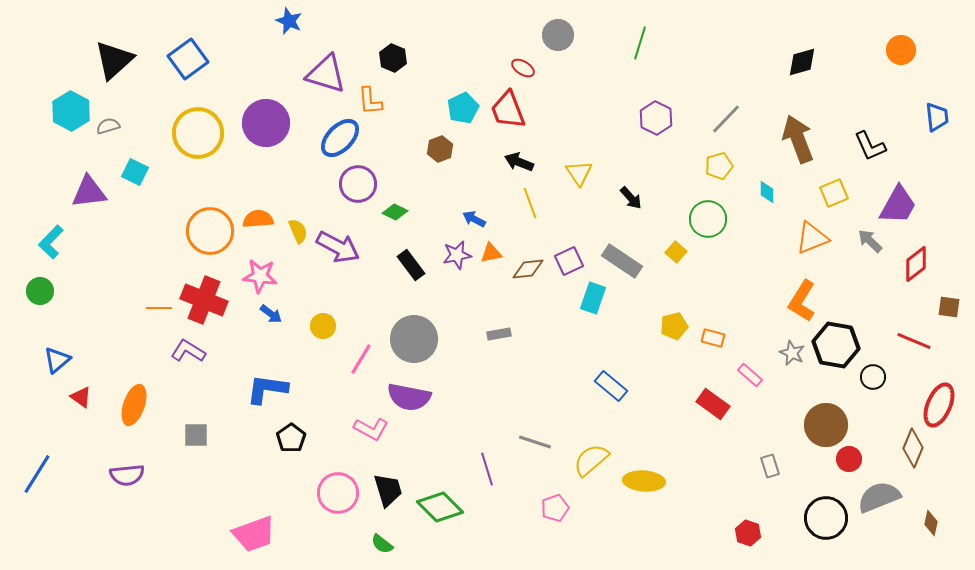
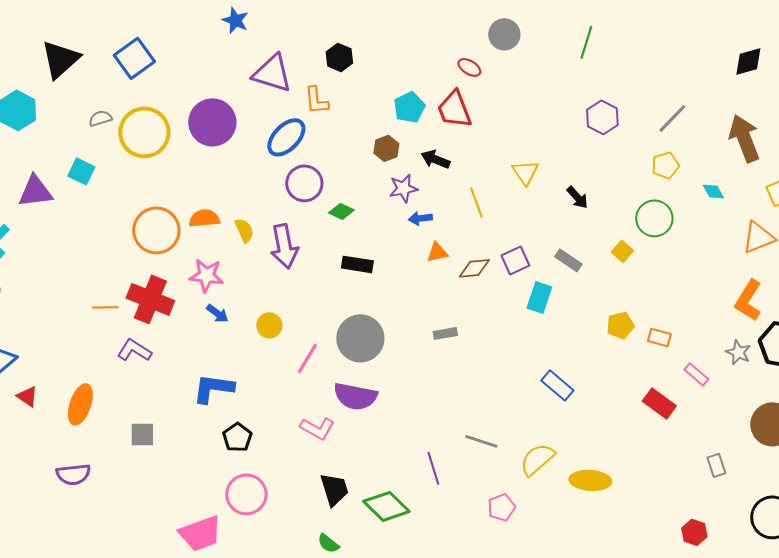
gray semicircle: (108, 126) -> (100, 118), moved
black arrow: (519, 162) -> (435, 159), moved
cyan diamond: (767, 192) -> (713, 191), turned -30
blue arrow: (474, 219) -> (420, 218), turned -35
purple arrow: (338, 247) -> (284, 246), turned 51
purple star: (457, 255) -> (403, 188), moved
gray rectangle: (622, 261) -> (568, 260), size x0.7
black rectangle: (411, 265) -> (357, 264), turned -44
pink circle: (338, 493) -> (246, 494), moved

